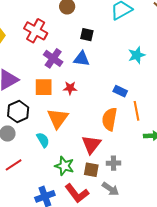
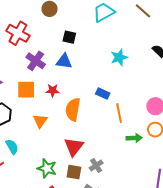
orange triangle: (58, 118) -> (40, 121), size x0.7
orange semicircle: (109, 119) -> (73, 109), moved
cyan semicircle: (43, 140) -> (12, 147), moved
gray cross: (113, 163) -> (96, 165), turned -32

